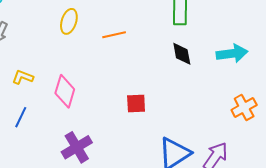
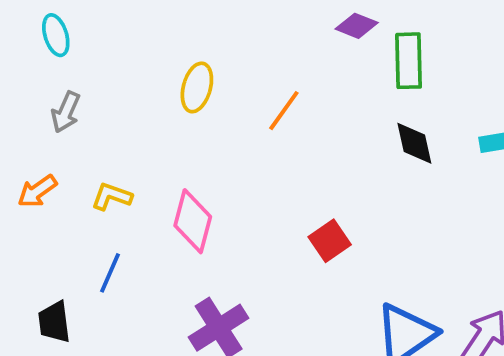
orange line: (114, 35) -> (284, 111), turned -40
red square: (136, 104) -> (330, 241), turned -30

